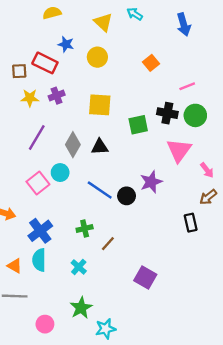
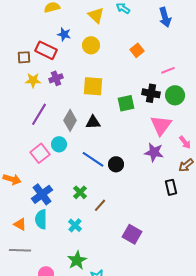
purple star: (151, 182) -> (154, 152), moved, turned 30
green cross: (85, 228) -> (80, 192), turned -32

